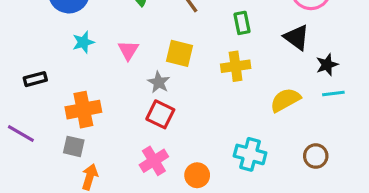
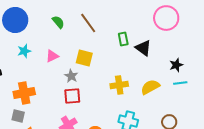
black triangle: (296, 37) -> (143, 48), moved
pink triangle: (128, 50) -> (52, 56), turned 32
yellow cross: (236, 66) -> (119, 85), moved
red square: (160, 114) -> (72, 96), turned -30

